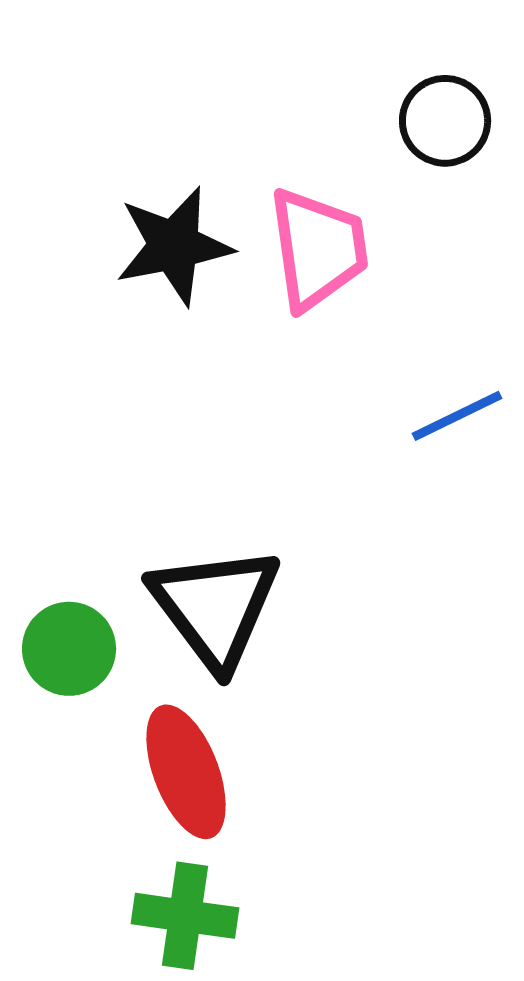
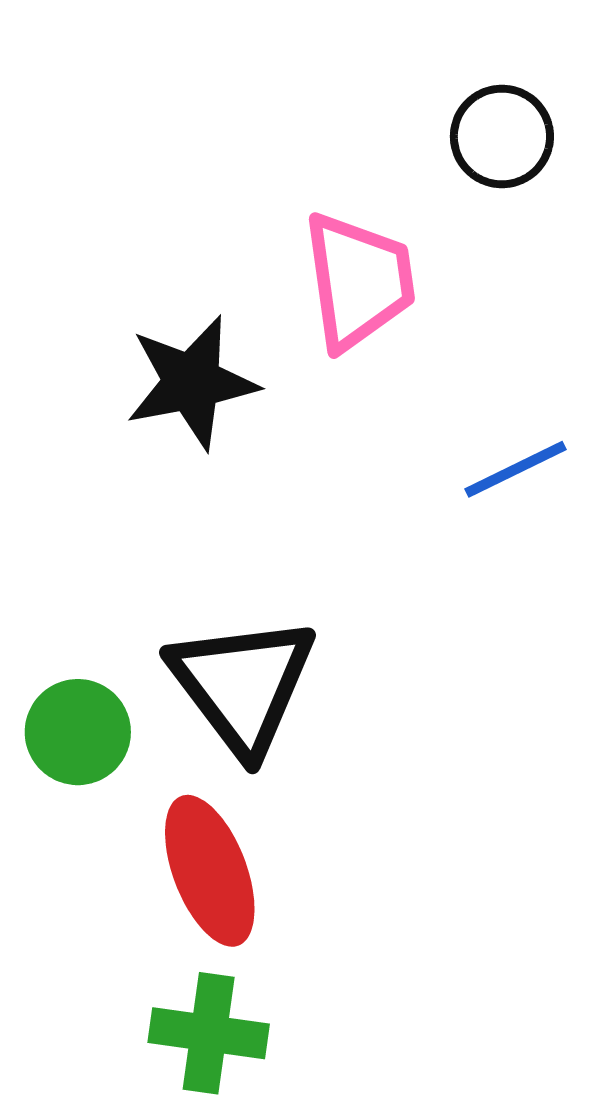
black star: (174, 246) -> (192, 382), moved

